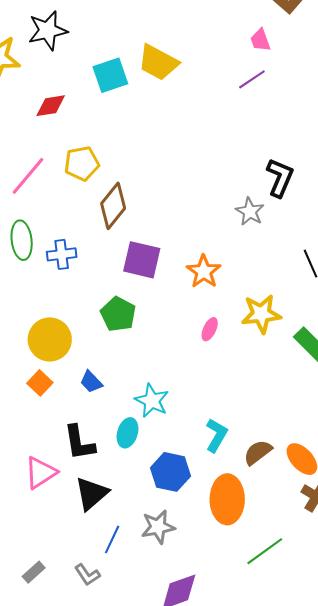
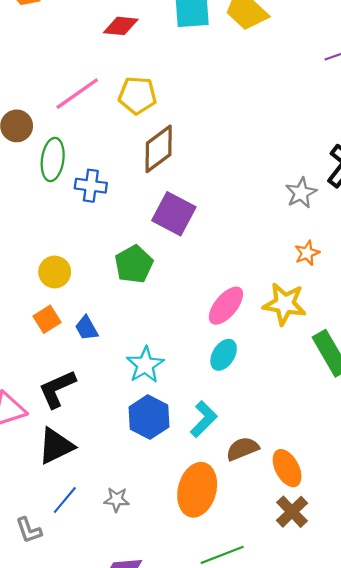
orange star: (204, 271) -> (307, 253), moved, size x0.7
pink ellipse: (210, 329) -> (226, 306), size x1.6
yellow circle: (50, 339) -> (55, 272), size x0.7
orange square: (40, 383) -> (47, 319), moved
cyan ellipse: (127, 433) -> (224, 355), moved
black L-shape: (79, 443) -> (57, 389), turned 60
blue hexagon: (171, 472) -> (149, 417), moved
gray star: (158, 527) -> (117, 499), size x0.7

